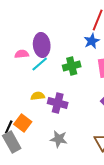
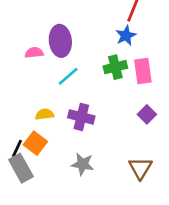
cyan line: (40, 64) -> (68, 76), moved
green cross: (72, 66) -> (115, 67), moved
yellow semicircle: (38, 96) -> (45, 114), moved

